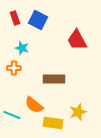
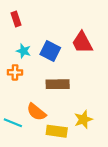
blue square: (38, 20) -> (50, 51), moved

